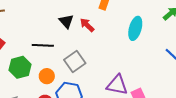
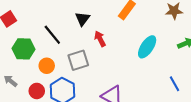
red arrow: (87, 25) -> (100, 39), moved
black line: (43, 45) -> (52, 35), turned 30

